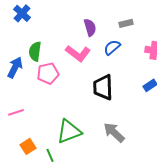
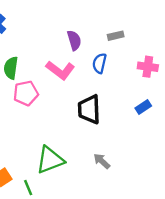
blue semicircle: (112, 47) -> (99, 63), turned -36
gray arrow: (114, 132) -> (102, 161), size x0.7

